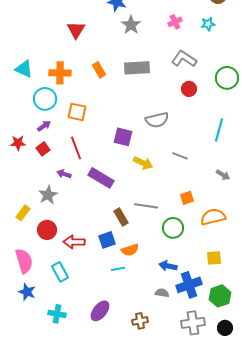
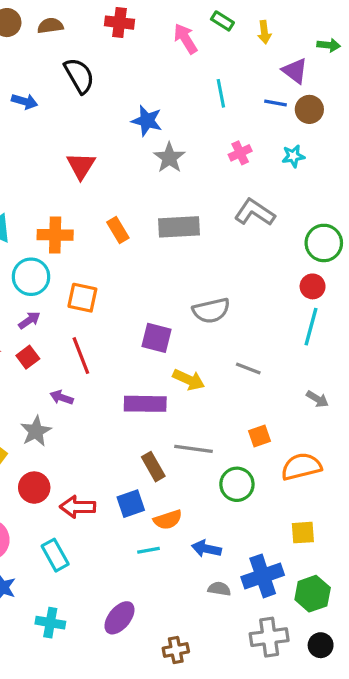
red circle: (189, 89) -> (313, 286), moved
purple rectangle: (101, 178) -> (145, 404), moved, turned -30
blue arrow: (168, 266) -> (206, 549), moved
brown cross: (140, 321) -> (176, 650), moved

